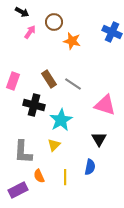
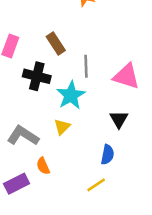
gray line: (73, 84) -> (86, 66), moved, turned 54
gray L-shape: (23, 152) -> (23, 136), turned 120
yellow line: (65, 177) -> (96, 185), moved, turned 56

